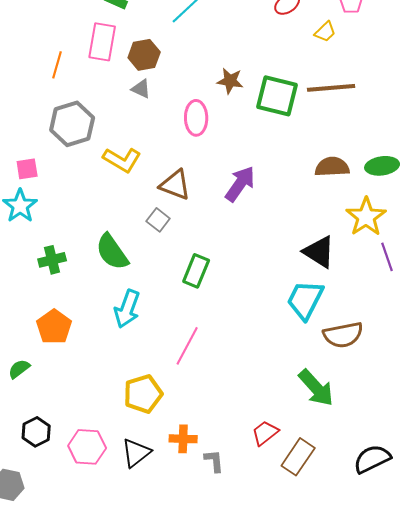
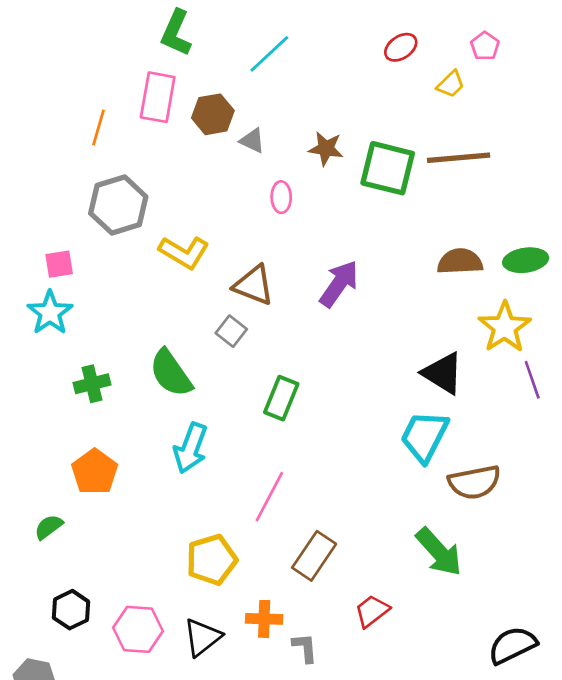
gray triangle: (141, 89) -> (252, 141), moved
pink ellipse: (196, 118) -> (281, 197), size x0.7
brown rectangle: (298, 457) -> (314, 556), moved

